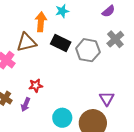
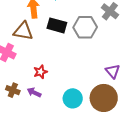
brown triangle: (26, 42) -> (23, 31), turned 35
purple arrow: (26, 105) -> (34, 92), turned 104

